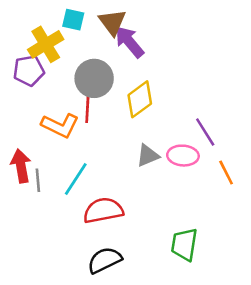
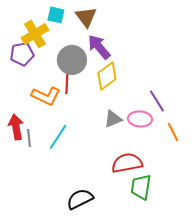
purple arrow: (129, 42) -> (99, 47), moved
red semicircle: (103, 210) -> (127, 163), moved

